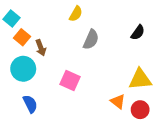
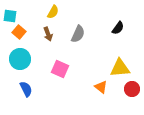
yellow semicircle: (76, 14) -> (53, 12), moved
cyan square: (12, 18) -> (10, 16), turned -32
brown arrow: (41, 48) -> (48, 34), moved
red circle: (140, 110) -> (132, 89), moved

